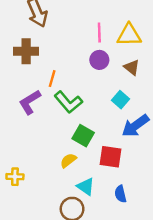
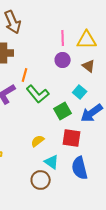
green square: (83, 136) -> (63, 111), moved, turned 30
blue semicircle: (120, 194) -> (80, 168), size x1.6

